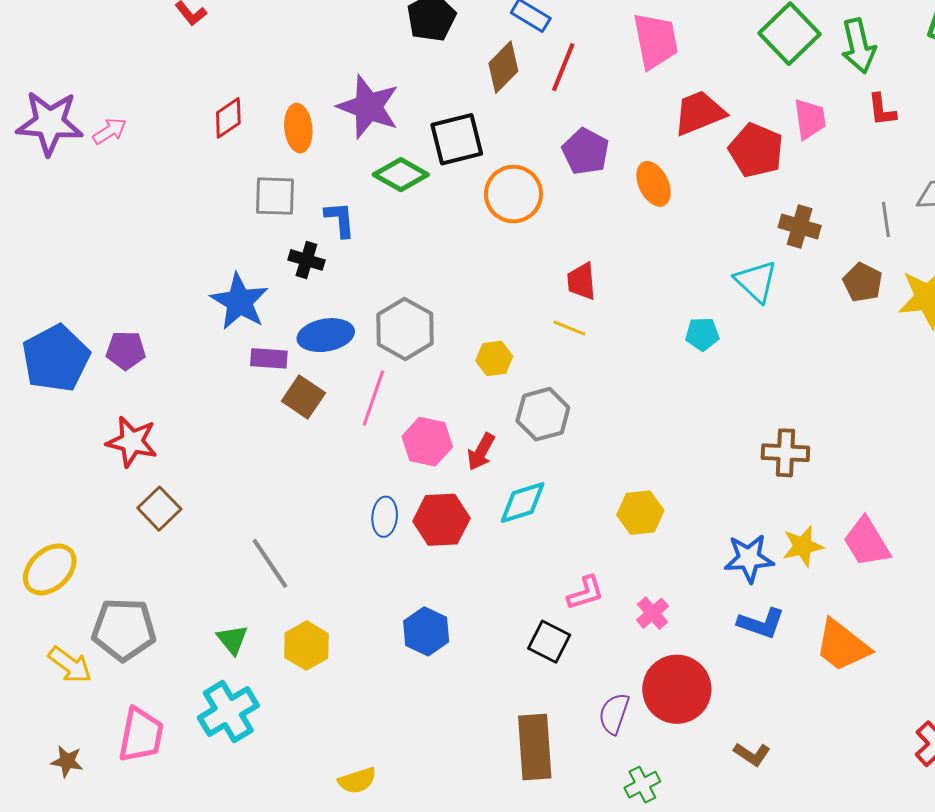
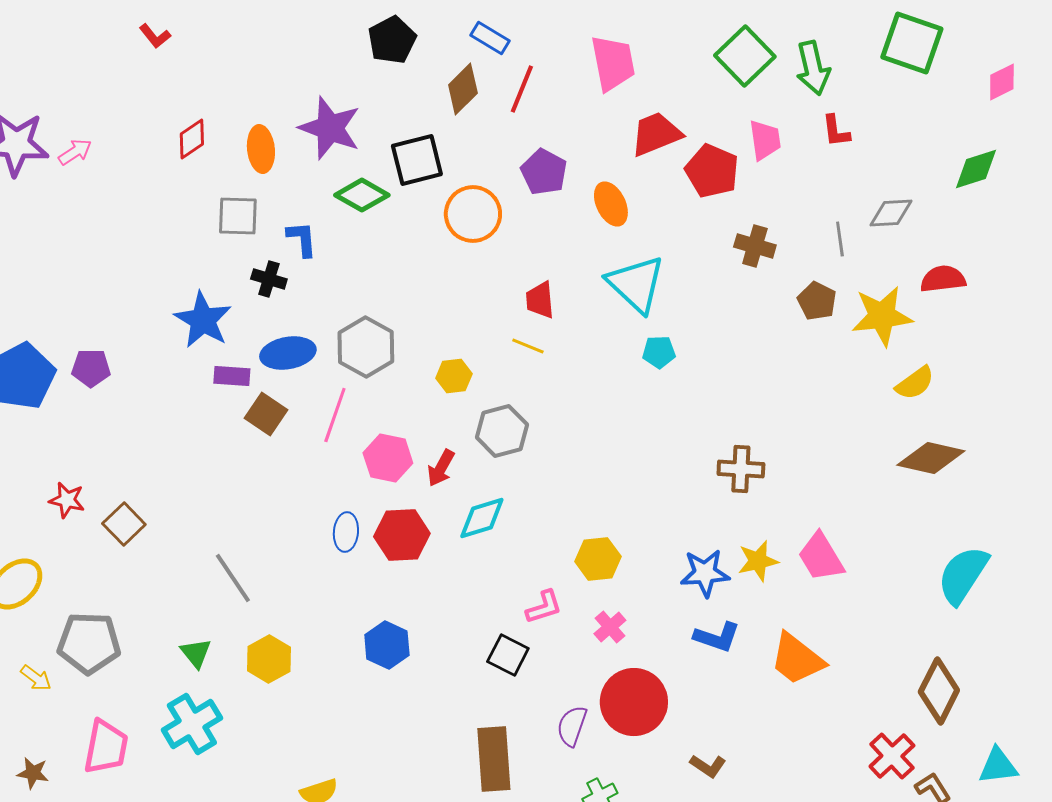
cyan triangle: (756, 281) -> (636, 284), moved, size x1.4
red star: (132, 442) -> (67, 500), moved, size x0.7
yellow hexagon: (640, 513) -> (598, 559), moved
yellow arrow: (70, 665) -> (36, 678), size x0.7

